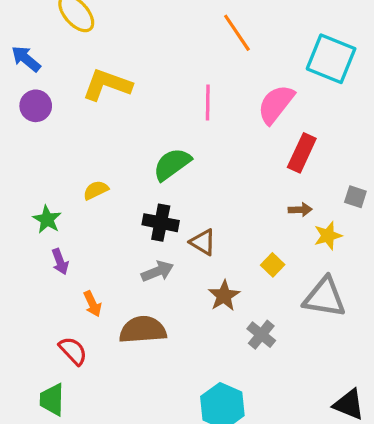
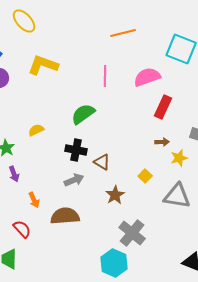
orange line: (237, 33) -> (123, 33), turned -70
pink semicircle: (276, 104) -> (147, 77), turned 32
gray cross: (261, 335) -> (132, 233), moved, size x1.5

